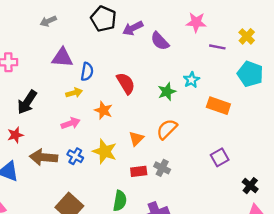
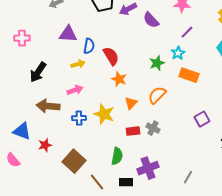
purple line: (217, 47) -> (187, 32), moved, turned -56
red semicircle: (126, 83) -> (111, 56), moved
orange rectangle: (218, 106) -> (189, 75), moved
orange star: (103, 110) -> (119, 79), moved
red star: (15, 135) -> (45, 145), moved
blue cross: (75, 156) -> (79, 118), turned -32
brown arrow: (44, 157) -> (48, 106), moved

